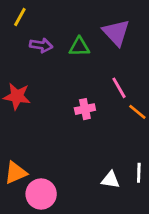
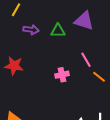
purple triangle: (116, 33) -> (84, 21), turned -30

